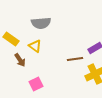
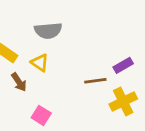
pink square: (36, 84) -> (41, 115), turned -32

